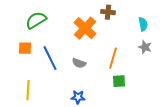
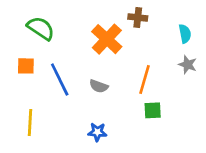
green semicircle: (36, 20) -> (41, 28), turned 65

